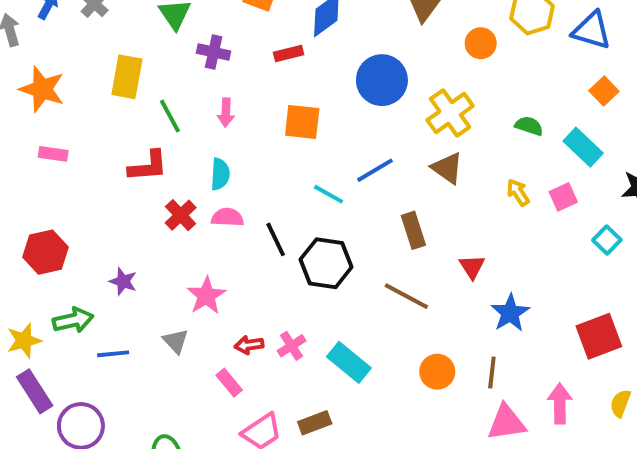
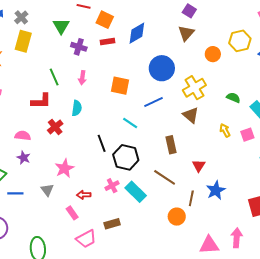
red rectangle: (289, 53) -> (107, 42), moved
yellow rectangle: (127, 77) -> (23, 41), moved
blue line: (375, 170) -> (153, 102), moved
pink semicircle: (227, 217) -> (23, 136), moved
pink cross: (292, 346) -> (112, 186), moved
cyan rectangle: (349, 362) -> (136, 192), moved
brown line: (492, 373) -> (191, 198), moved
brown rectangle: (315, 423) -> (112, 224), moved

